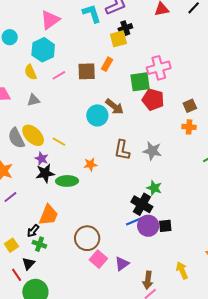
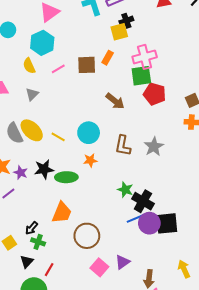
pink cross: (159, 68) -> (145, 57), moved
gray triangle: (33, 100) -> (32, 94), turned -32
cyan circle: (97, 115) -> (89, 133), moved
gray star: (152, 151) -> (154, 147), turned 30
purple star: (42, 159) -> (21, 173), moved
green star: (154, 188) -> (125, 190), moved
orange trapezoid: (48, 215) -> (62, 213), moved
black square: (165, 226) -> (167, 223), size x1.6
pink square: (98, 259) -> (99, 267), moved
red line: (17, 275) -> (49, 270), moved, turned 64

